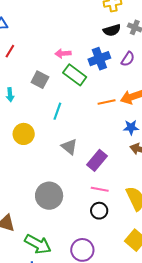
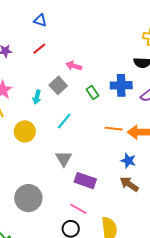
pink arrow: (63, 53) -> (74, 66), moved
green rectangle: (75, 75) -> (92, 92), size x0.6
cyan arrow: (10, 95) -> (37, 97), moved
purple rectangle: (97, 160) -> (85, 181), turned 50

